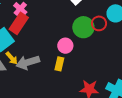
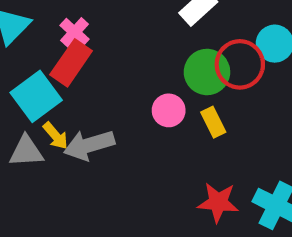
red circle: (99, 23) -> (240, 64), size x1.5
yellow rectangle: (59, 64) -> (213, 122), moved, turned -40

